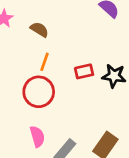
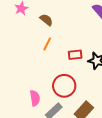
red circle: (39, 92) -> (64, 86), moved

